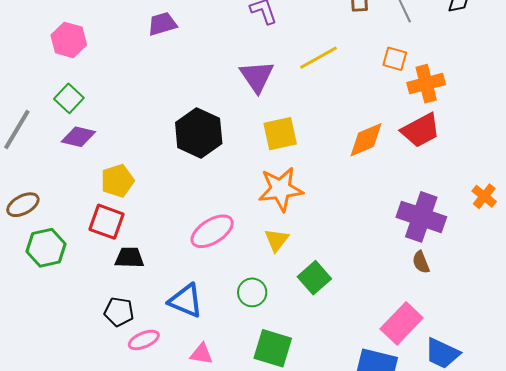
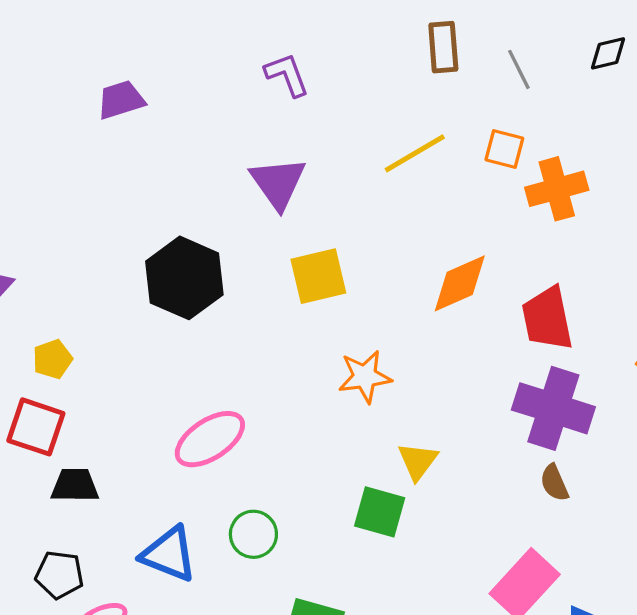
yellow line: (318, 58) -> (415, 153), moved
red trapezoid: (421, 130) -> (547, 318), moved, turned 108
yellow pentagon: (117, 181) -> (52, 359), size x0.7
orange star: (281, 189) -> (365, 377), moved, size x0.7
yellow triangle: (277, 240) -> (418, 461), moved
green square: (314, 278) -> (380, 512), turned -32
green circle: (252, 292) -> (253, 534), moved

